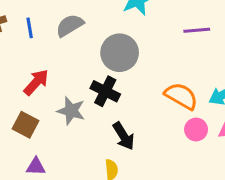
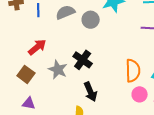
gray circle: (120, 53) -> (91, 20), moved, size x0.7
orange semicircle: (181, 96) -> (133, 71), turned 50

